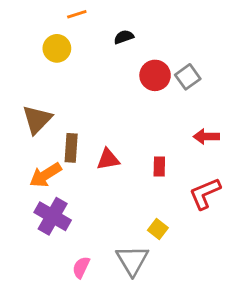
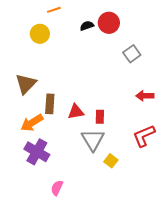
red circle: (155, 75) -> (109, 23), moved
red rectangle: (159, 166) -> (100, 117), moved
gray triangle: (132, 260) -> (93, 140), moved

